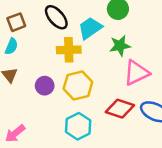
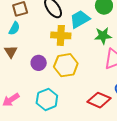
red diamond: (120, 109) -> (99, 100), moved
cyan hexagon: (78, 126) -> (47, 99), moved

